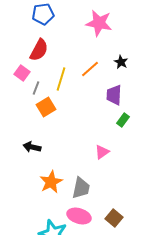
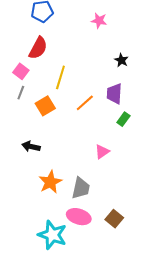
pink star: (99, 23) -> (99, 21), size x0.6
orange line: (90, 69) -> (85, 103), moved
gray line: (36, 88) -> (21, 93), moved

